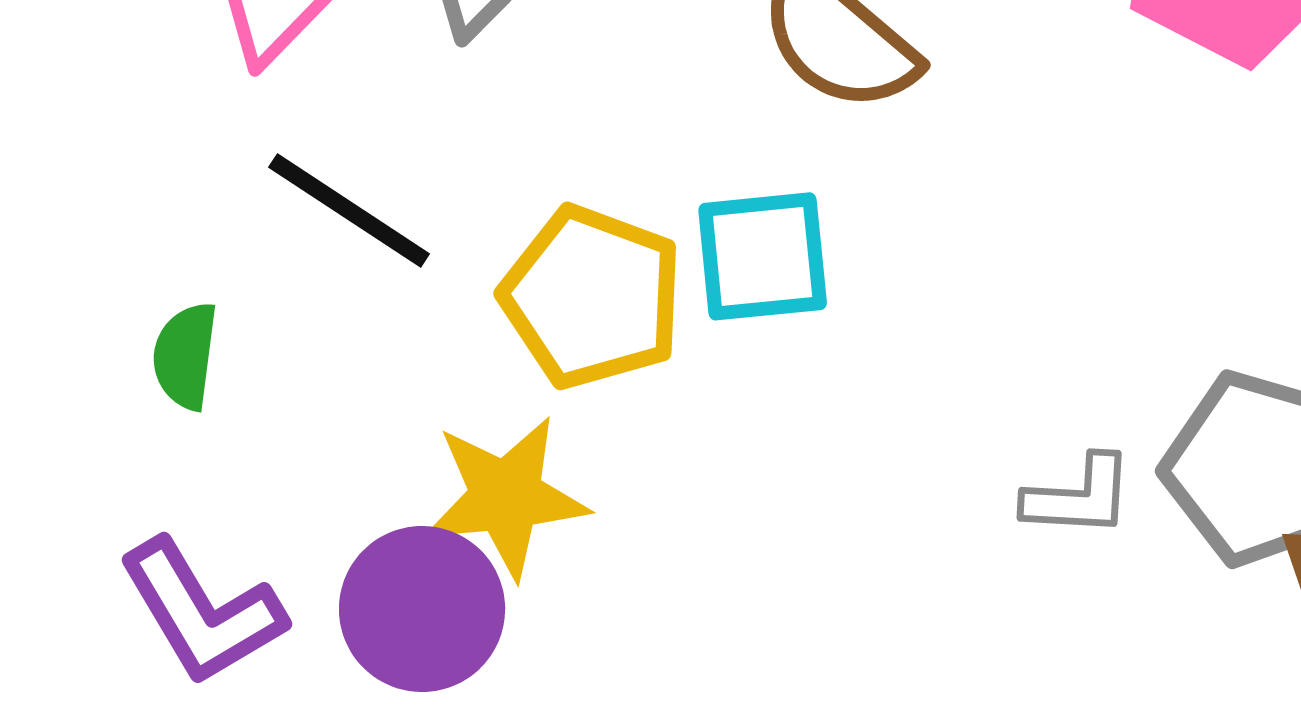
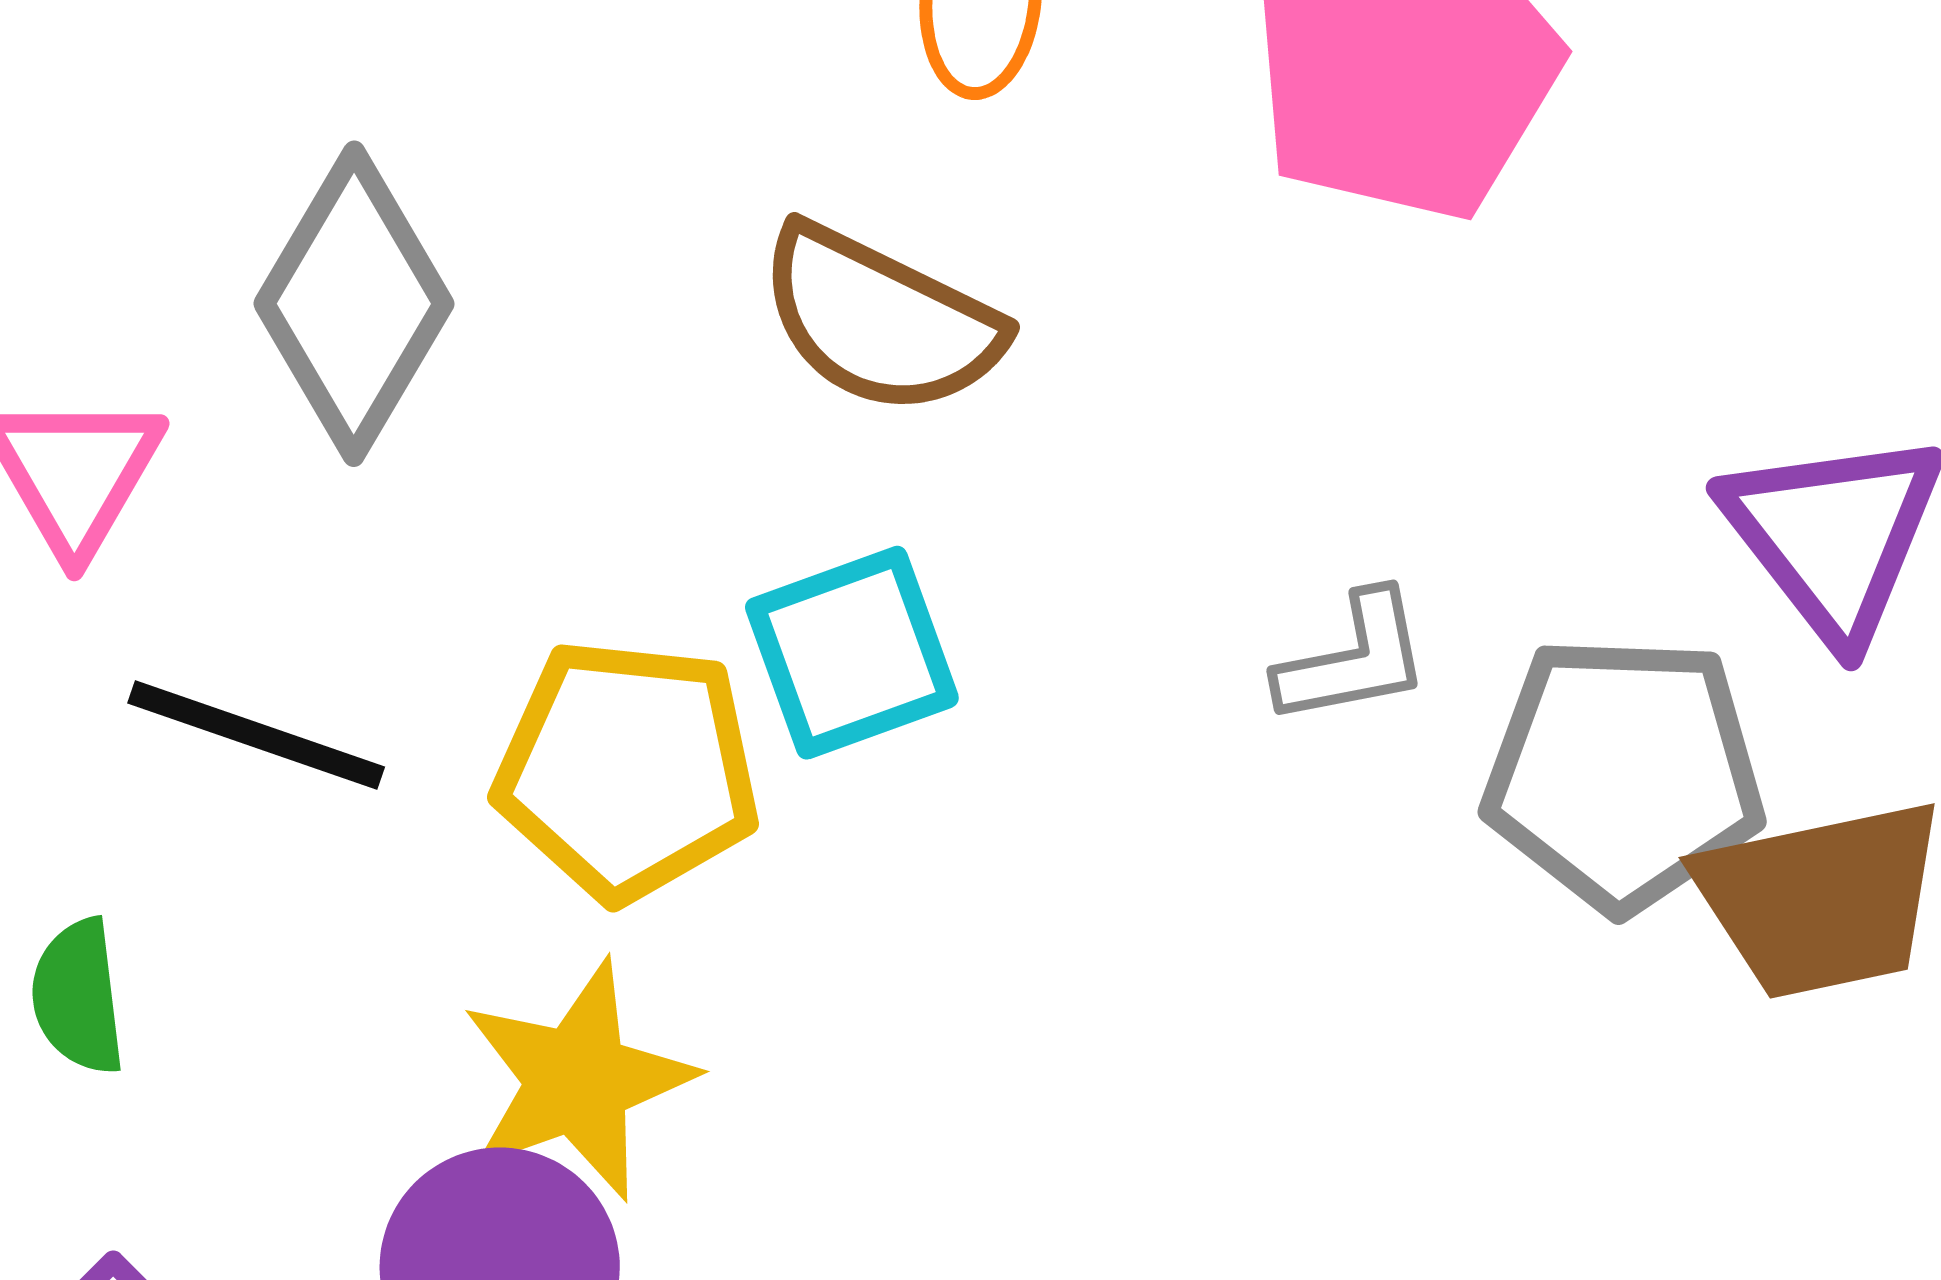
gray L-shape: (1079, 497) -> (1354, 659), moved

